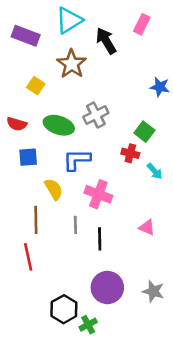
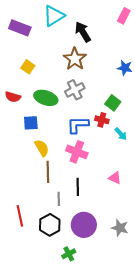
pink rectangle: (142, 24) -> (124, 16), moved
brown star: (72, 64) -> (75, 59), moved
blue square: (28, 157) -> (31, 123), moved
blue L-shape: (77, 160) -> (78, 125), moved
brown line: (36, 220) -> (48, 172), moved
gray line: (75, 225) -> (59, 199), moved
red line: (28, 257) -> (20, 216), moved
black hexagon: (64, 309) -> (50, 225), moved

